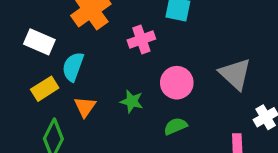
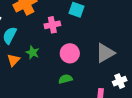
gray triangle: (235, 74) -> (105, 53), turned 40
green star: (132, 101) -> (33, 52), moved

